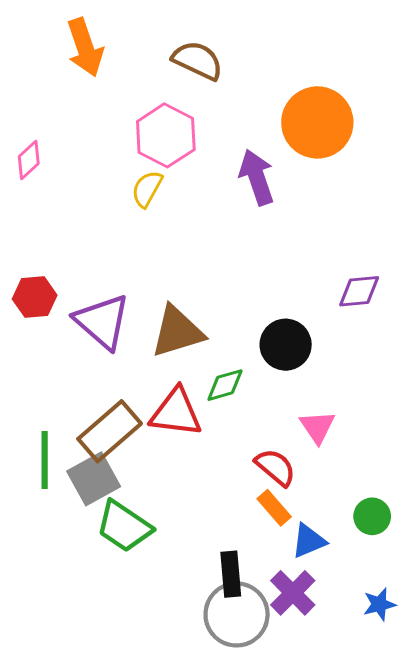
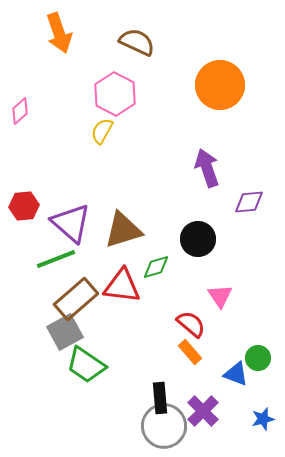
purple arrow: (257, 177) -> (207, 168), moved
green line: (45, 460) -> (56, 259), moved, turned 69
blue triangle: (309, 541) -> (236, 374), moved, turned 44

